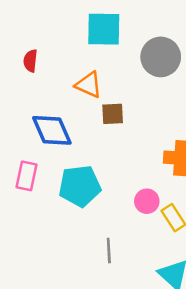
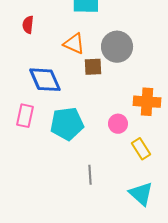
gray circle: (161, 57) -> (117, 47), moved
pink circle: (147, 201) -> (118, 124), moved

